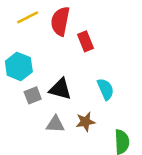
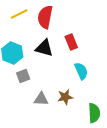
red rectangle: (85, 41) -> (71, 42), moved
black triangle: (60, 89) -> (44, 48), moved

